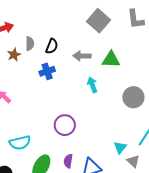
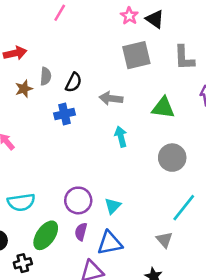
gray square: (99, 21) -> (136, 55), turned 30
green triangle: (111, 60) -> (163, 108), moved
purple circle: (65, 125) -> (78, 200), moved
cyan triangle: (120, 147) -> (113, 206), moved

